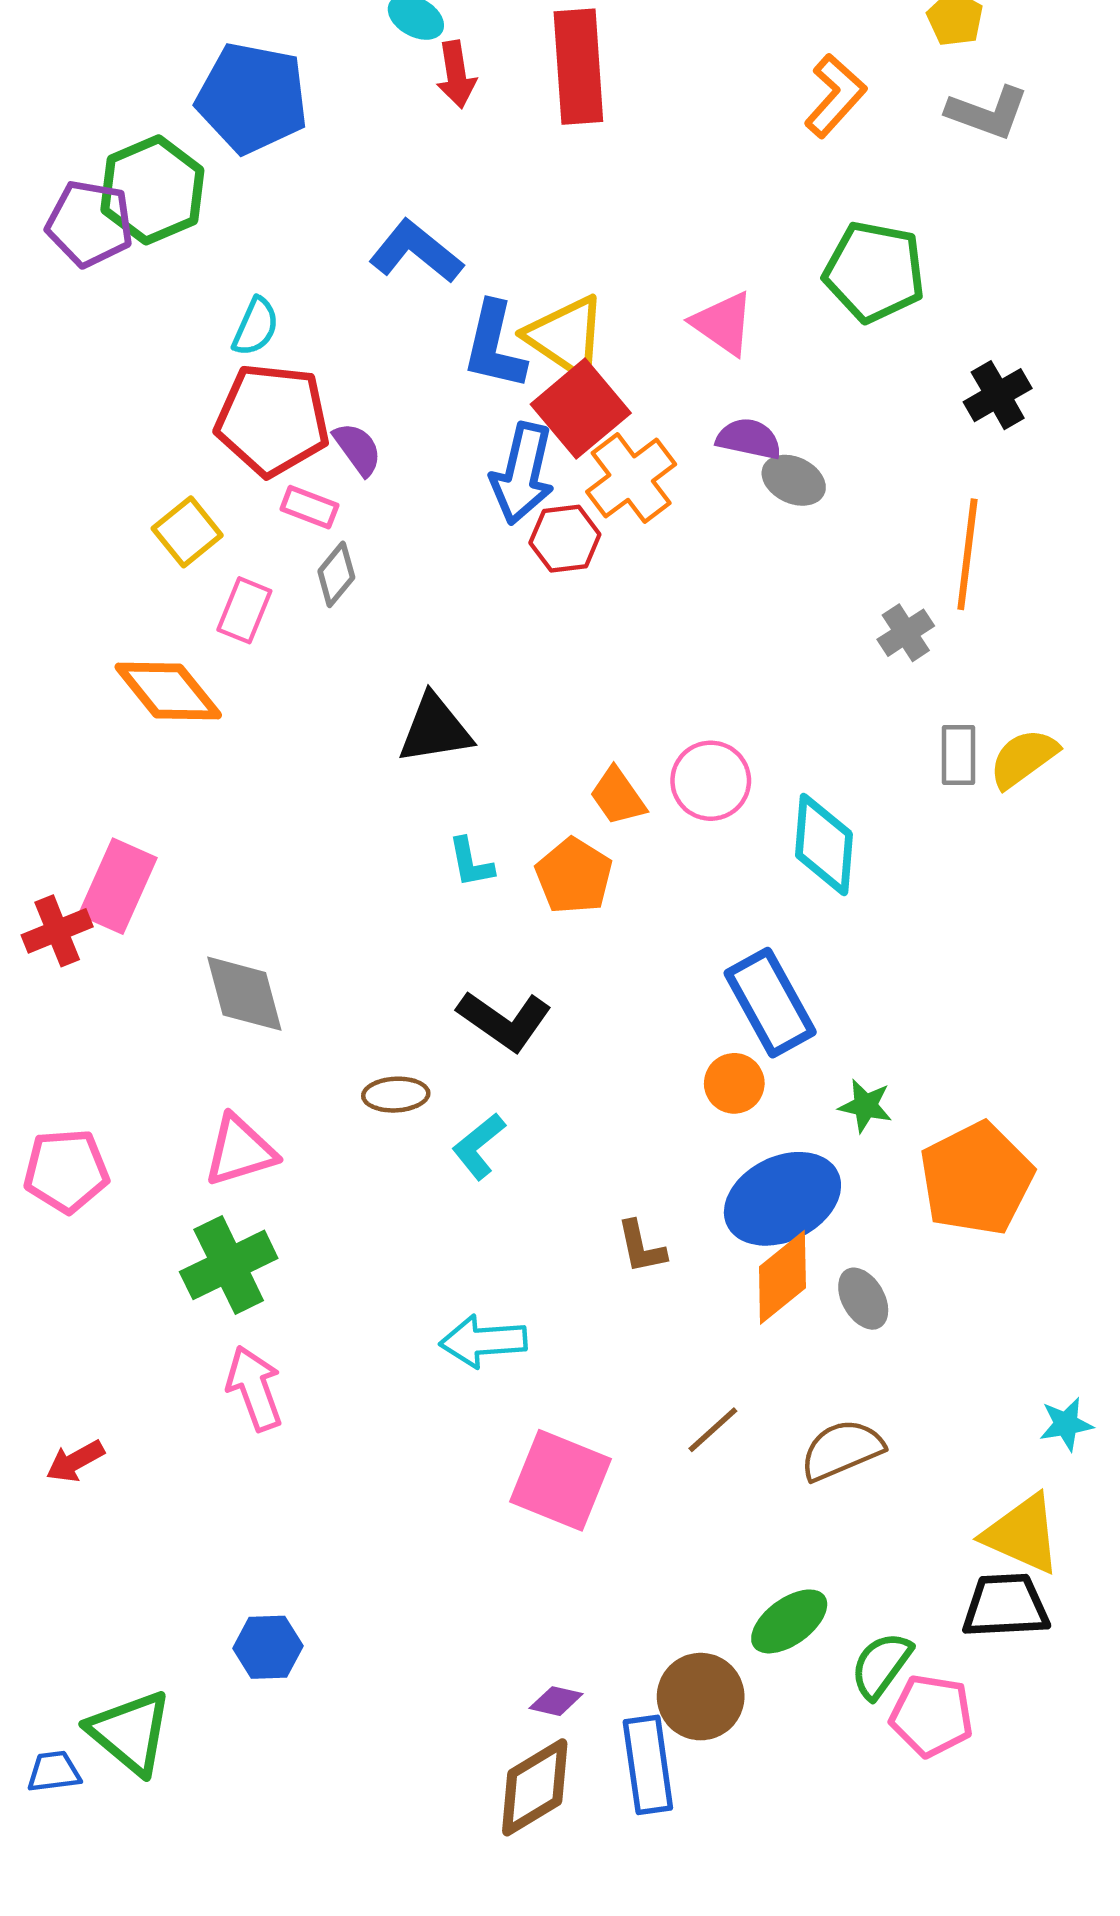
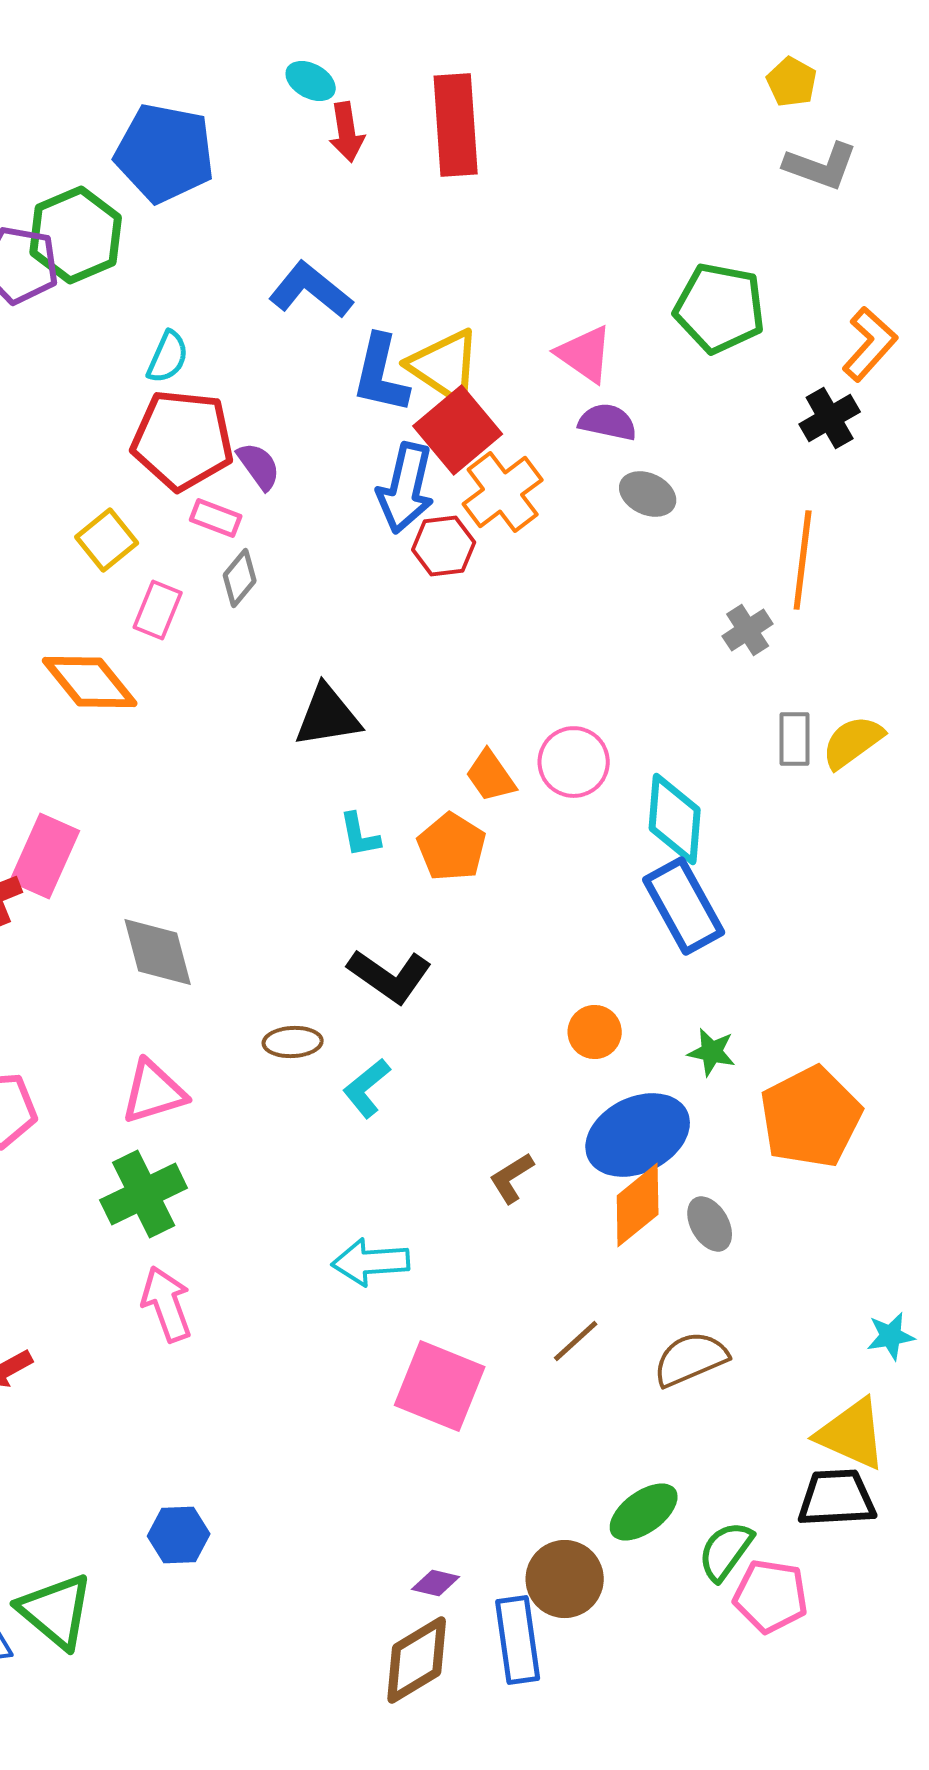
orange L-shape: (835, 96) -> (870, 344), moved
purple semicircle: (749, 439) -> (608, 422), moved
blue rectangle: (770, 1003) -> (684, 906), moved
brown L-shape: (641, 1247) -> (512, 1178), turned 70

